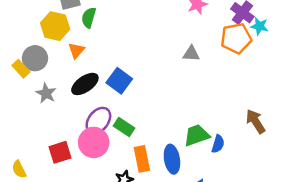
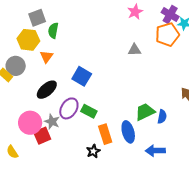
black ellipse: (85, 84) -> (47, 90), moved
gray star: (46, 93) -> (52, 122), moved
pink circle: (94, 142) -> (30, 123), moved

